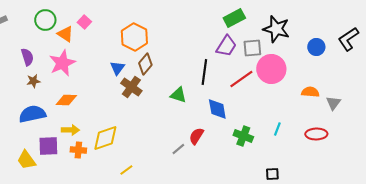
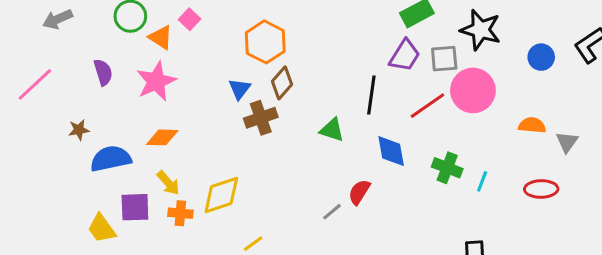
brown star: (33, 81) -> (79, 130), moved
brown cross: (131, 87) -> (261, 118), turned 35
yellow arrow: (70, 130) -> (168, 183), turned 48
green cross: (243, 136) -> (447, 168), moved

